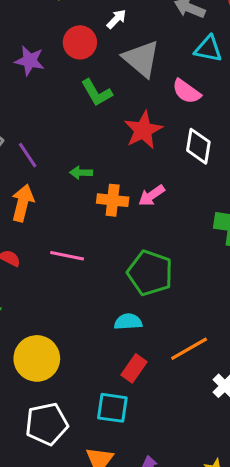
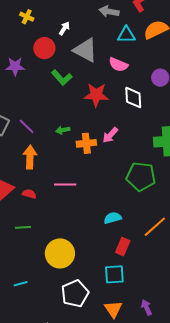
red star: (143, 130) -> (96, 95), turned -30
green pentagon: (150, 273) -> (141, 176), moved

